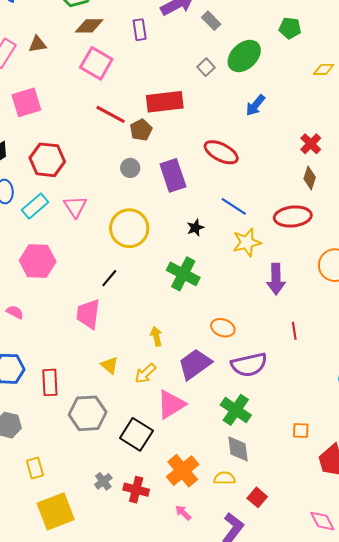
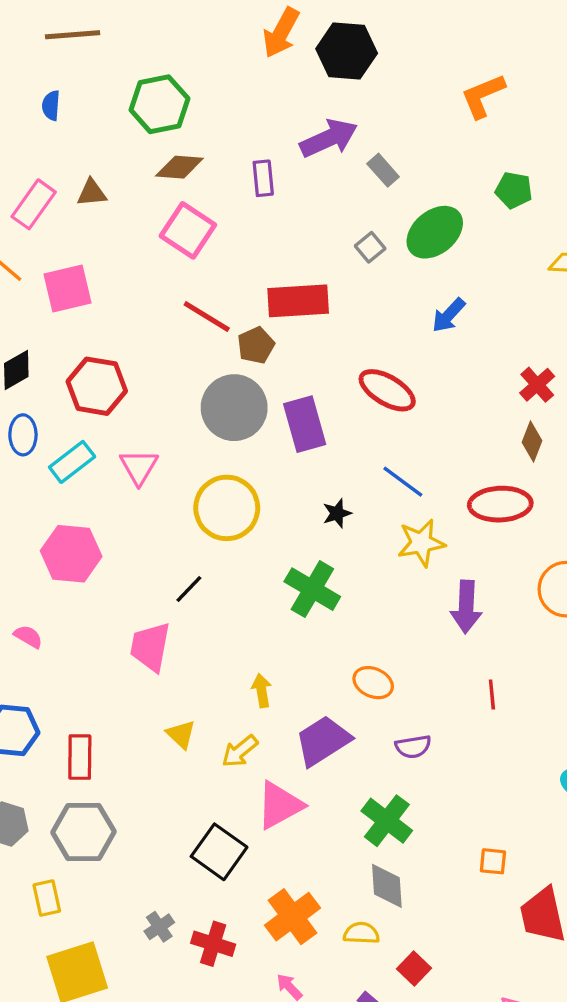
gray circle: (130, 168) -> (234, 408), size x2.0
purple semicircle: (249, 365) -> (413, 747), size x0.6
gray hexagon: (88, 413) -> (83, 832), moved

